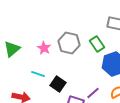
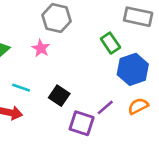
gray hexagon: (69, 43) -> (57, 18), moved
cyan line: (38, 74) -> (21, 88), moved

